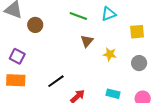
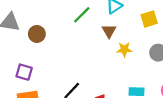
green line: (78, 16) -> (82, 15), turned -54
brown triangle: (87, 41) -> (109, 31), moved

